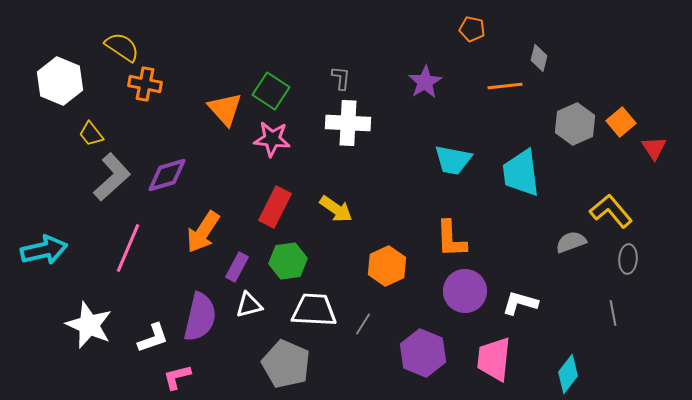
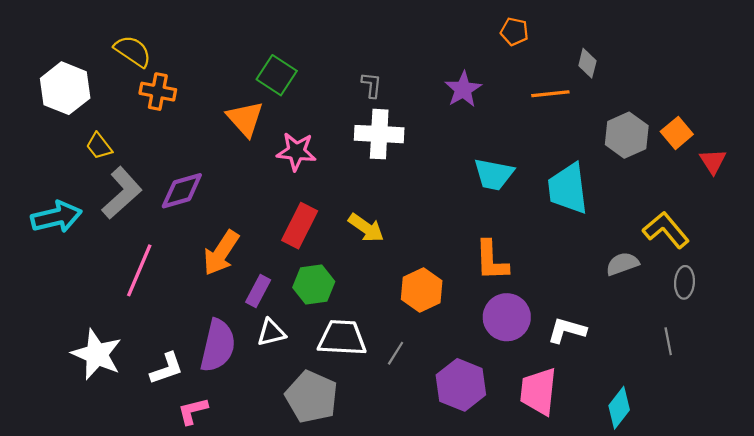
green square: (271, 91) -> (277, 75), moved
cyan arrow: (44, 250) -> (56, 217), moved

